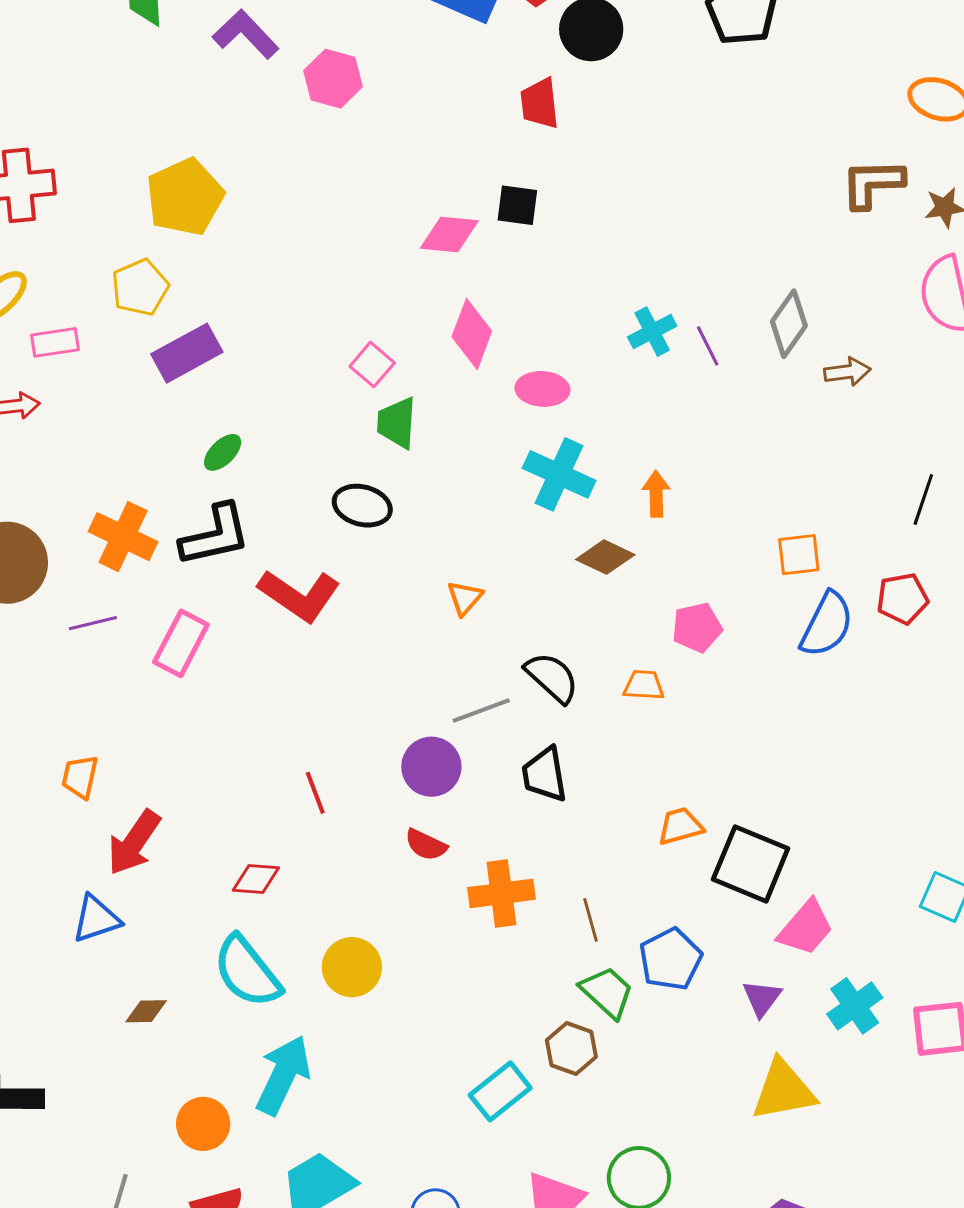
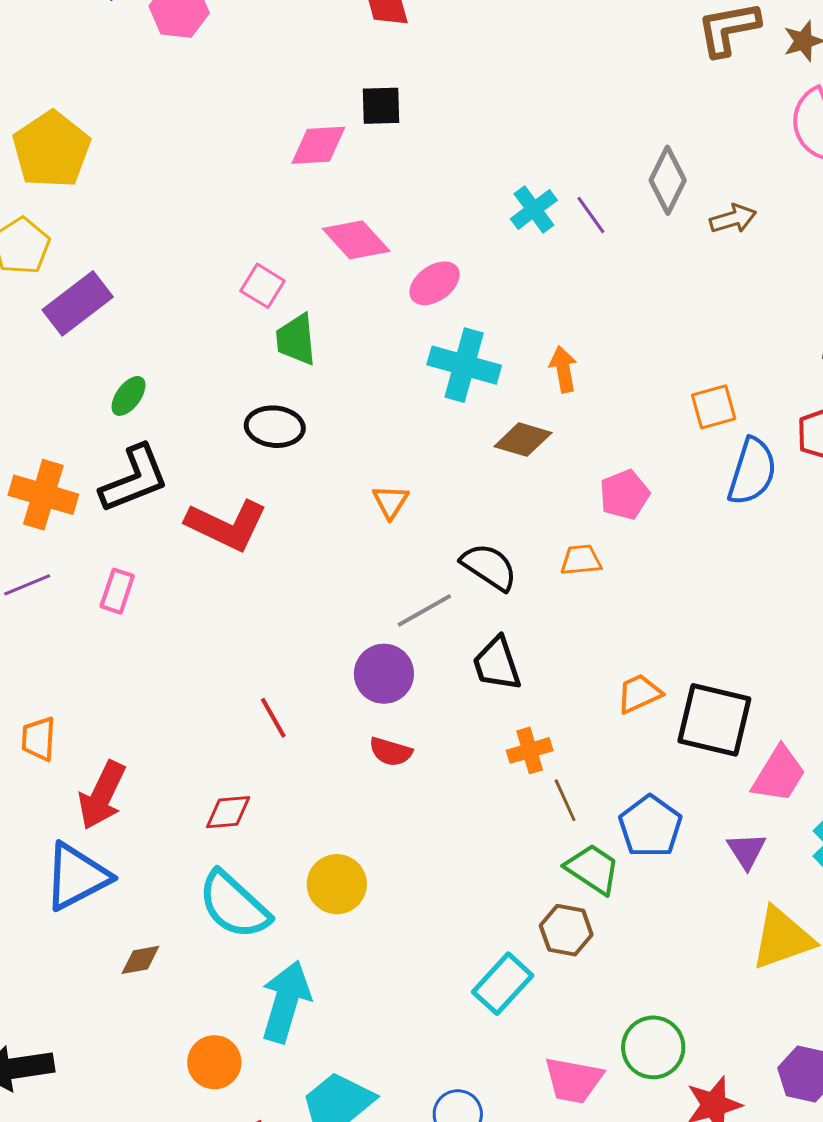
pink diamond: (472, 334) -> (356, 240), turned -54
pink ellipse: (542, 389) -> (435, 283), turned -30
pink rectangle: (181, 643) -> (117, 591), size x0.7
orange cross: (501, 893) -> (530, 750), moved, size x0.7
blue triangle: (96, 919) -> (77, 876), size x1.4

